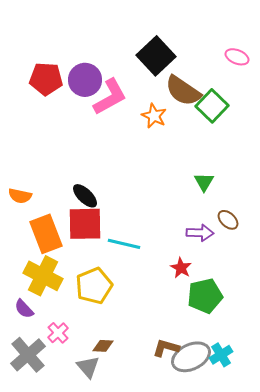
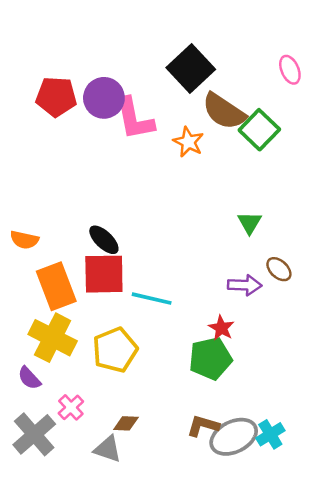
pink ellipse: (237, 57) -> (290, 70), turned 45
pink L-shape: (110, 97) -> (135, 119), turned 108
green pentagon: (205, 296) -> (210, 358), moved
gray triangle: (88, 367) -> (108, 449), turned -30

